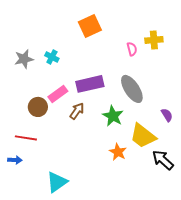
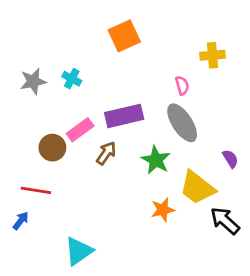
pink semicircle: (132, 49) -> (182, 86), moved
orange star: (118, 152) -> (163, 210), turned 30
blue arrow: (15, 160) -> (21, 221), turned -56

